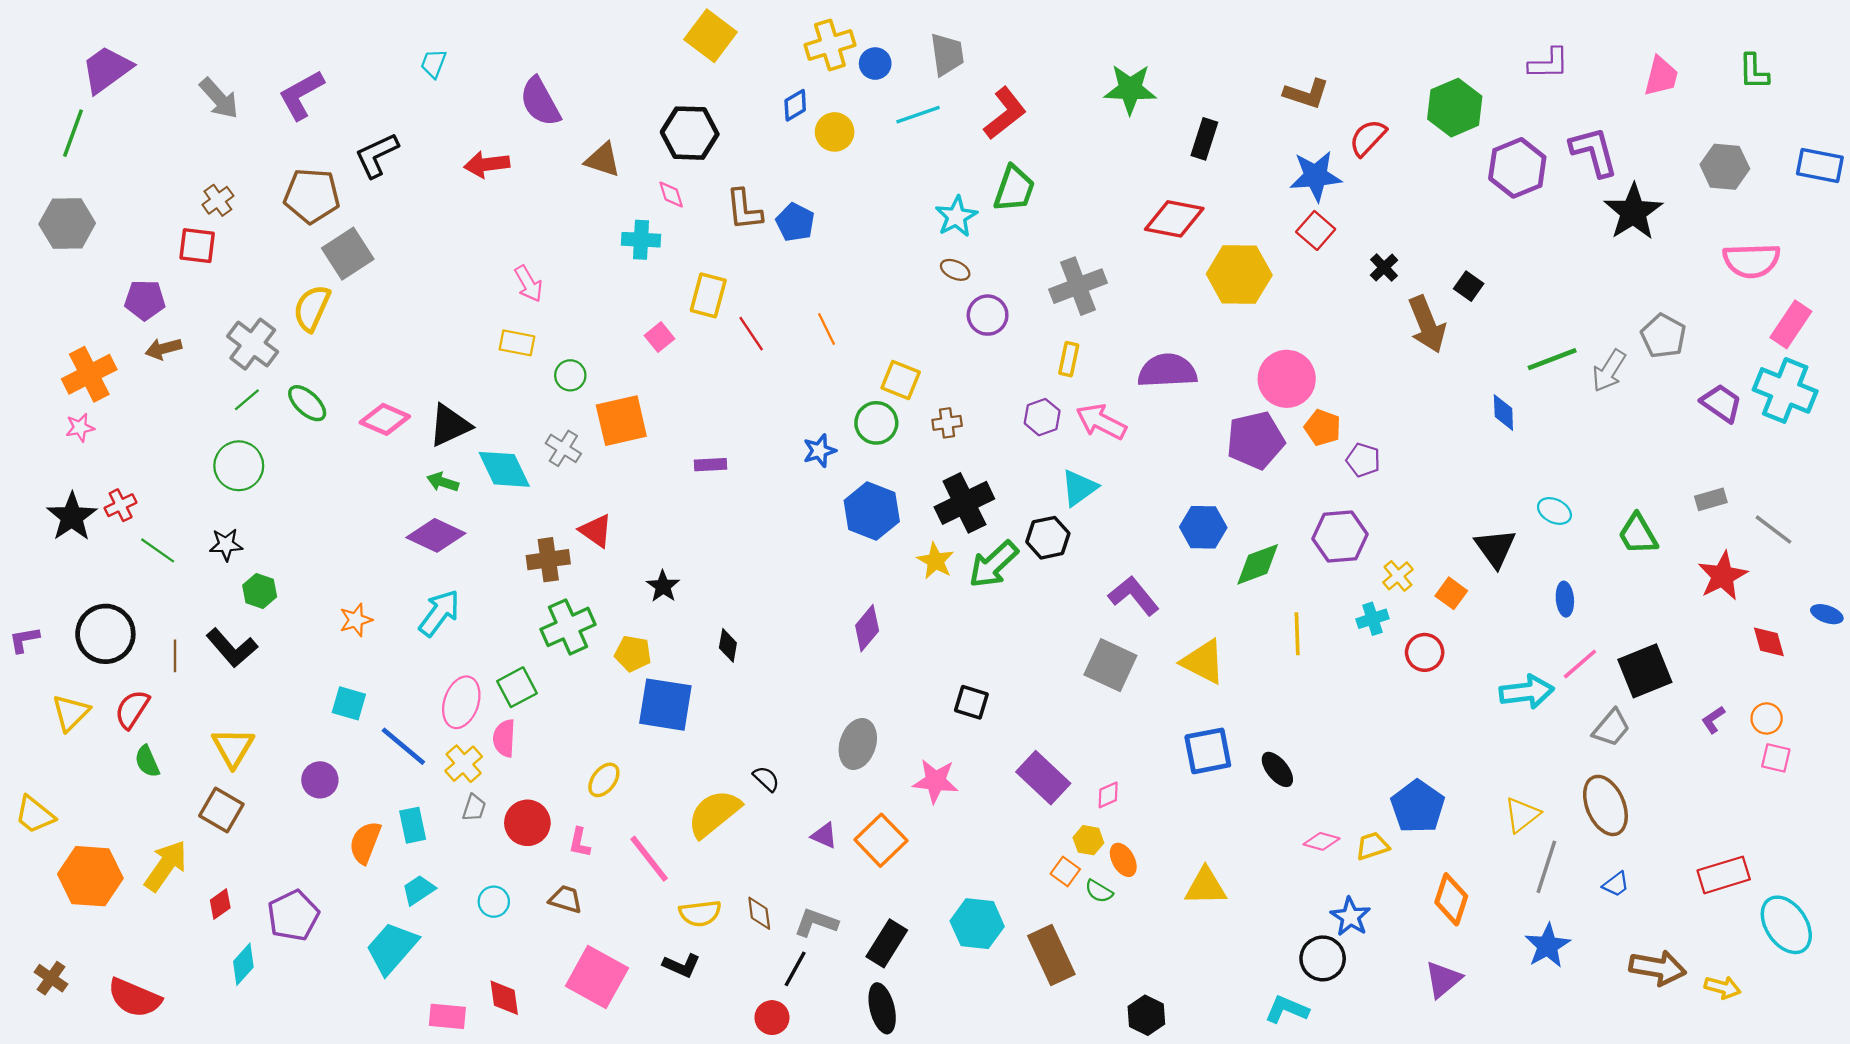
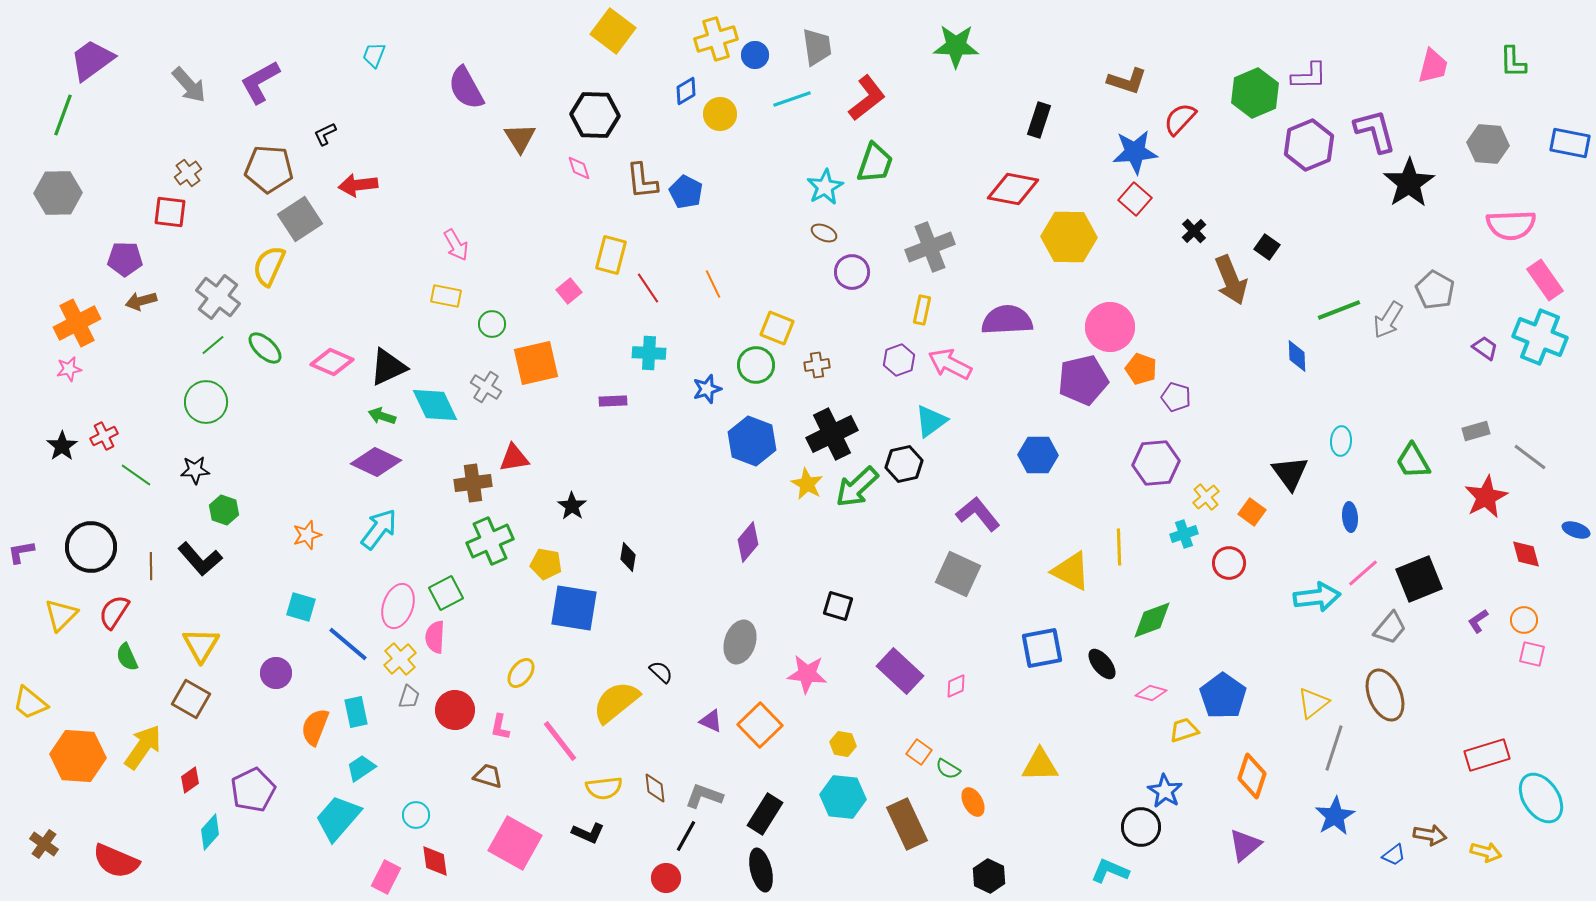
purple L-shape: (1549, 64) -> (1309, 76), moved
green star: (1130, 89) -> (956, 46), moved
black L-shape: (377, 155) -> (325, 134), size x0.6
brown triangle: (603, 160) -> (520, 138), turned 40
red arrow: (487, 164) -> (358, 185), moved
cyan cross: (641, 240) -> (649, 353), moved
pink rectangle: (1791, 324) -> (1545, 280), turned -69
purple trapezoid: (1721, 403) -> (1485, 348), size x0.7
cyan ellipse: (1554, 511) -> (1341, 441), turned 68
black star: (72, 517) -> (62, 446), size x0.7
red triangle: (596, 531) -> (514, 458), turned -44
green diamond: (1258, 564) -> (1152, 620), moved
yellow triangle: (1203, 662) -> (1071, 571), moved
yellow hexagon: (1088, 840) -> (843, 744), moved
pink diamond: (1321, 841) -> (1151, 693), moved
orange ellipse: (1123, 860) -> (973, 802), moved
blue trapezoid: (1616, 884) -> (1394, 855), moved
cyan circle: (494, 902) -> (416, 815), moved
brown arrow: (1658, 968) -> (1430, 835), size x0.7
pink rectangle: (447, 1016) -> (386, 877), turned -68

